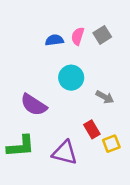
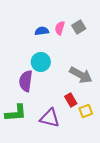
cyan circle: (71, 78) -> (41, 62), moved
gray arrow: (105, 97) -> (81, 75), size x1.6
purple semicircle: (34, 105) -> (26, 81), turned 65

